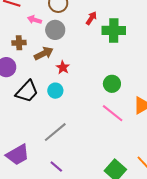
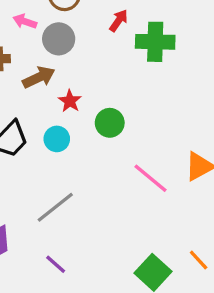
green circle: (112, 84) -> (110, 123), moved

